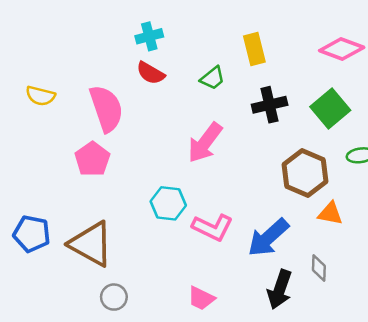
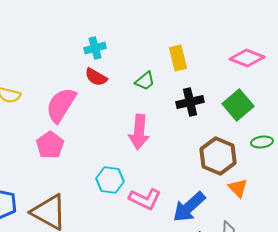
pink semicircle: (106, 108) -> (61, 105), turned -129
pink arrow: (205, 143) -> (139, 132), turned -32
orange triangle: (330, 214) -> (238, 188), turned 35

